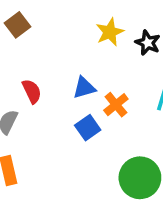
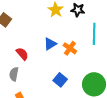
blue square: (88, 128) -> (60, 80), moved

